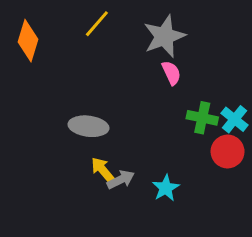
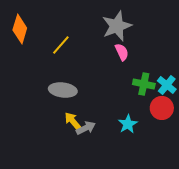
yellow line: (97, 24) -> (61, 45), moved
cyan star: (166, 188) -> (128, 124), moved

